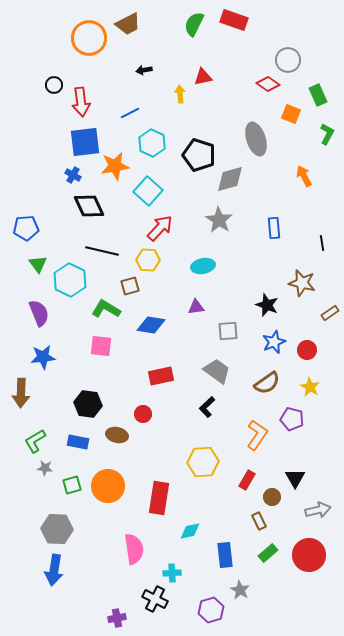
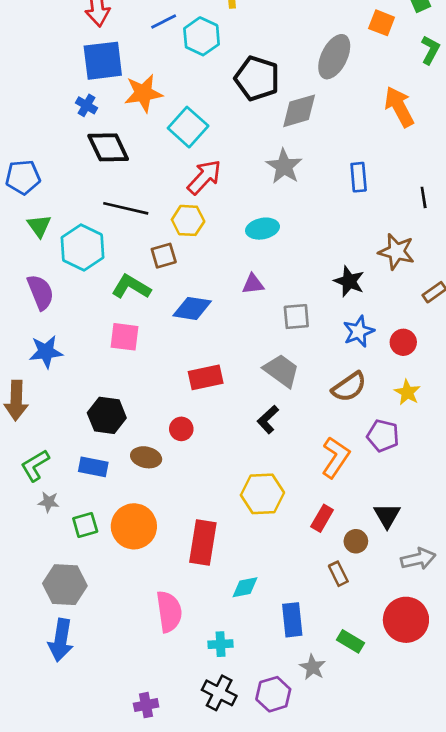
gray ellipse: (256, 139) -> (334, 57), turned 44
cyan hexagon: (152, 143) -> (202, 36), moved
orange arrow: (304, 176) -> (399, 107), size x1.4
green rectangle: (268, 553) -> (350, 641), moved, turned 72
black cross: (155, 599) -> (219, 693), moved

